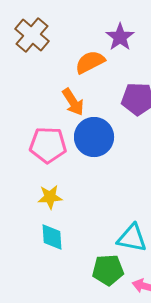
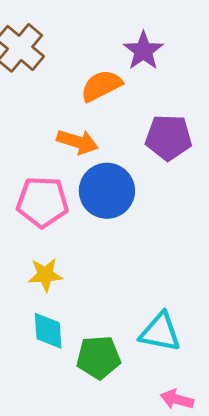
orange arrow: (73, 102) -> (77, 142), turned -40
green pentagon: (108, 270) -> (99, 357), moved

